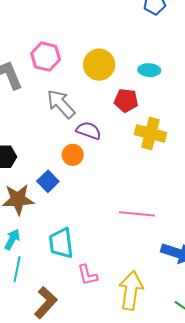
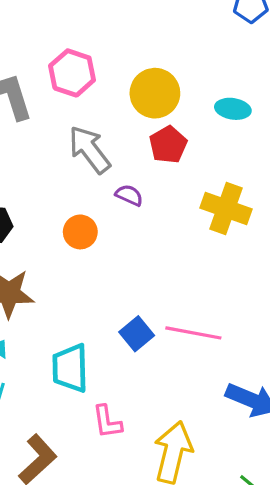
red pentagon: (126, 100) -> (168, 145), moved, turned 30
purple semicircle: (89, 131) -> (129, 195), size x0.7
orange circle: (73, 155) -> (80, 232), moved
blue square: (48, 181) -> (137, 334), moved

